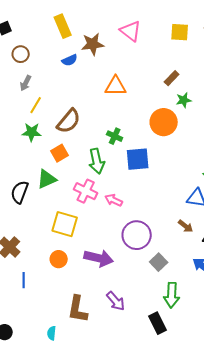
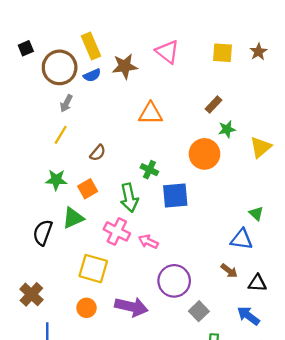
brown circle: (21, 54) -> (60, 67), moved, size x1.8
blue semicircle: (70, 60) -> (92, 75), moved
gray arrow: (26, 83) -> (66, 103), moved
brown semicircle: (69, 121) -> (98, 153), size x0.6
green star: (32, 132) -> (56, 180), moved

